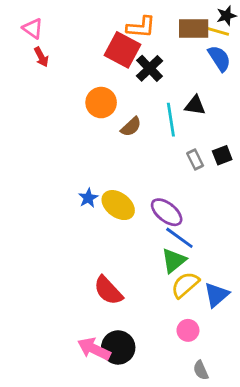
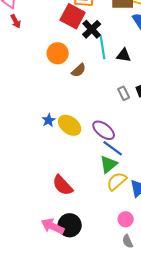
cyan line: (171, 120) -> (103, 47), moved
pink circle: (188, 330) -> (126, 219), moved

